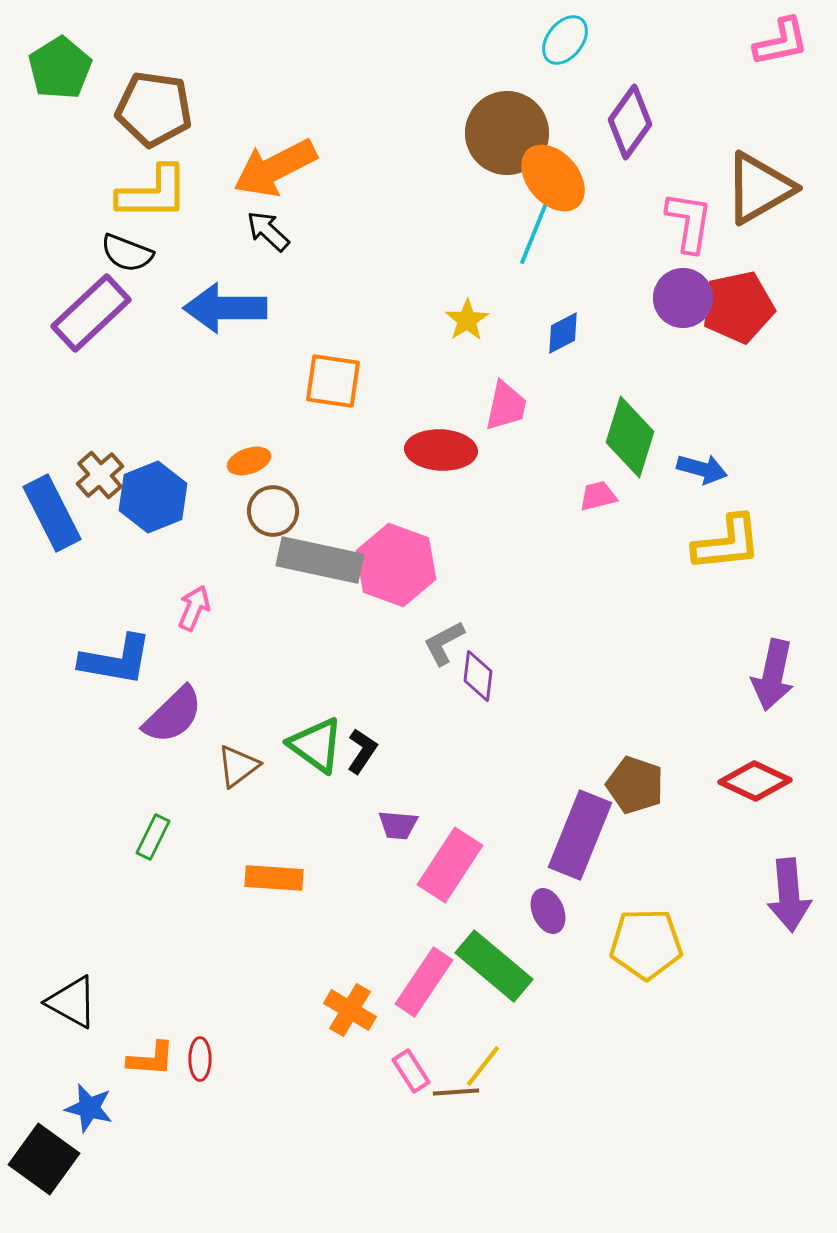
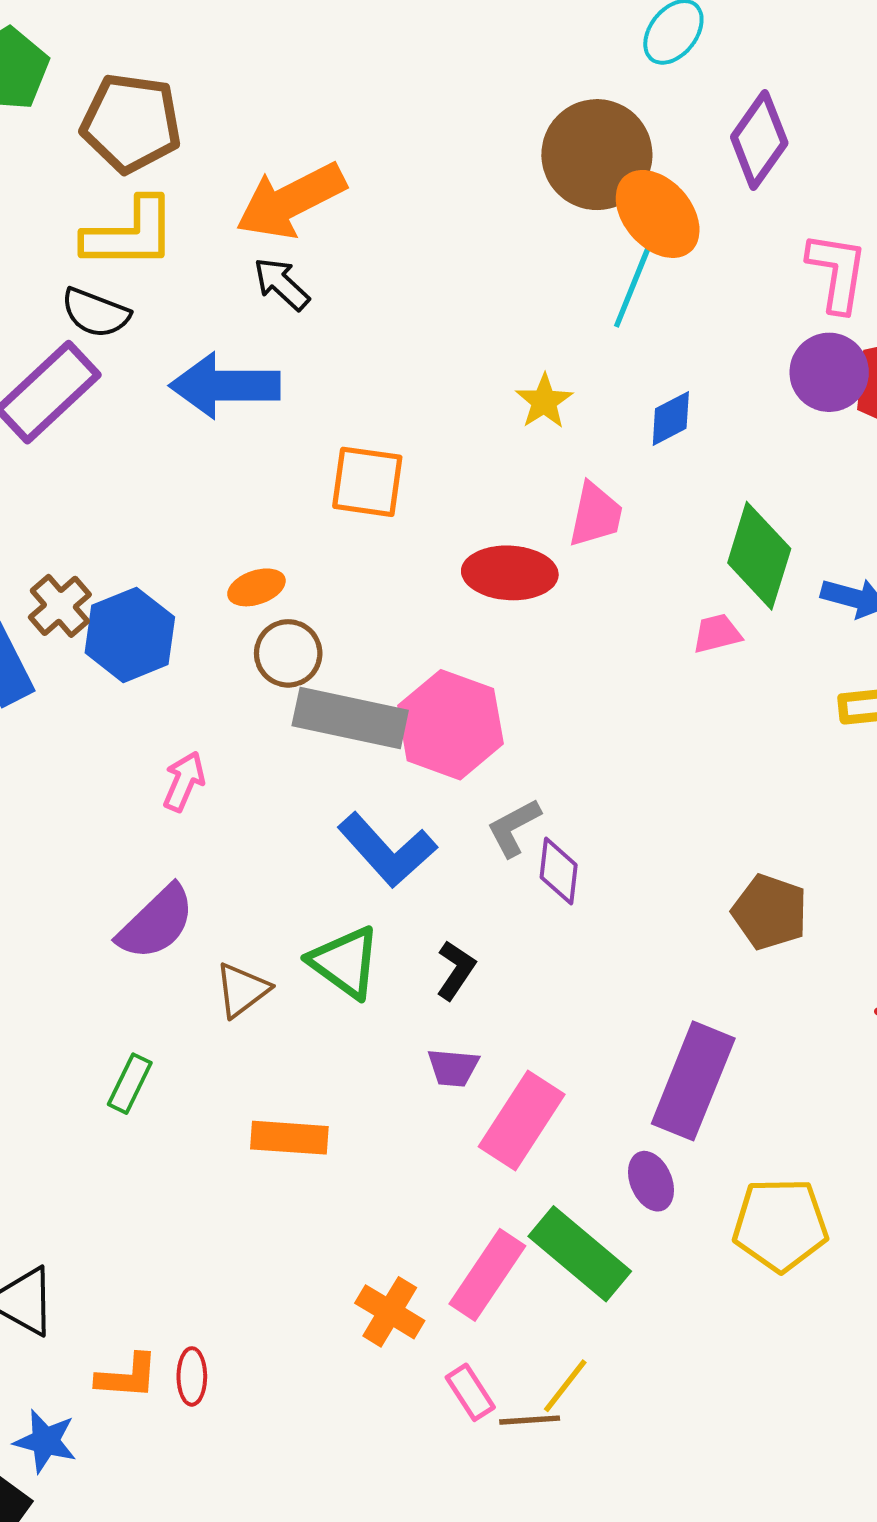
blue L-shape: (116, 660) -> (387, 850), moved, turned 38
black L-shape: (362, 751) -> (456, 970), moved
brown pentagon: (635, 785) -> (770, 912), moved

